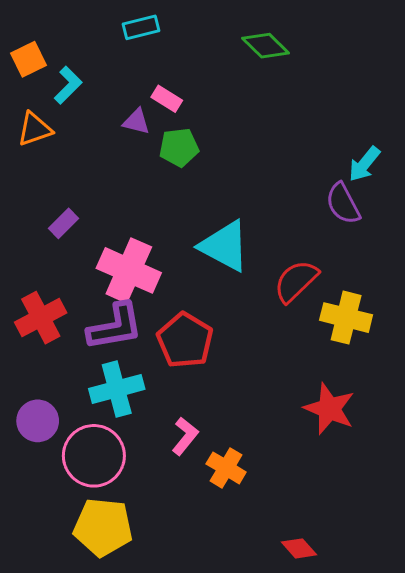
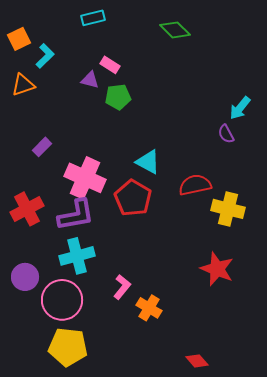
purple semicircle: (343, 204) -> (226, 134), size x0.7
cyan triangle: (225, 246) -> (148, 162), size x0.7
red semicircle: (296, 281) -> (195, 185), turned 32
red pentagon: (185, 340) -> (133, 198), moved

